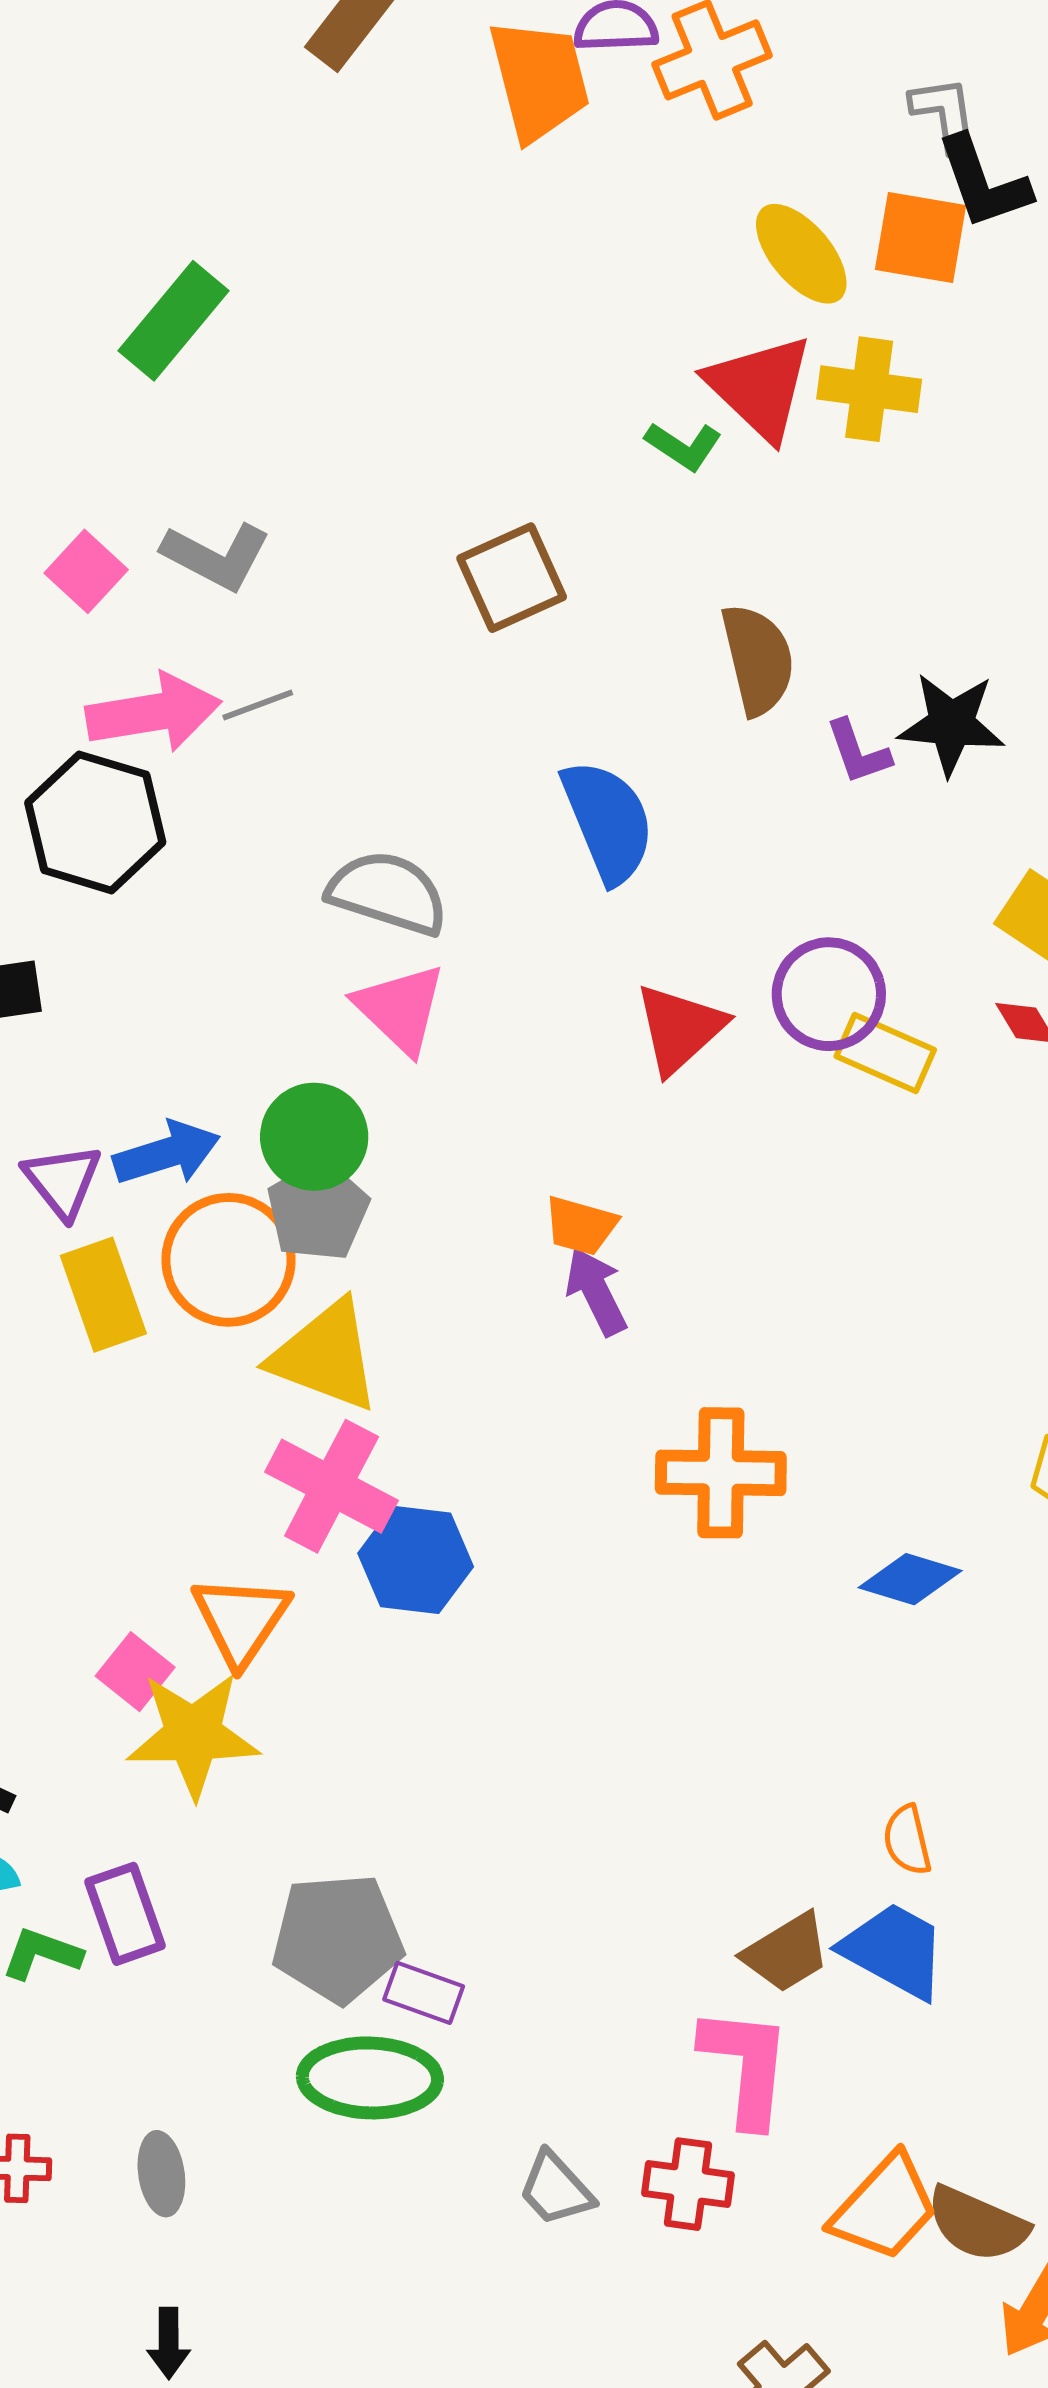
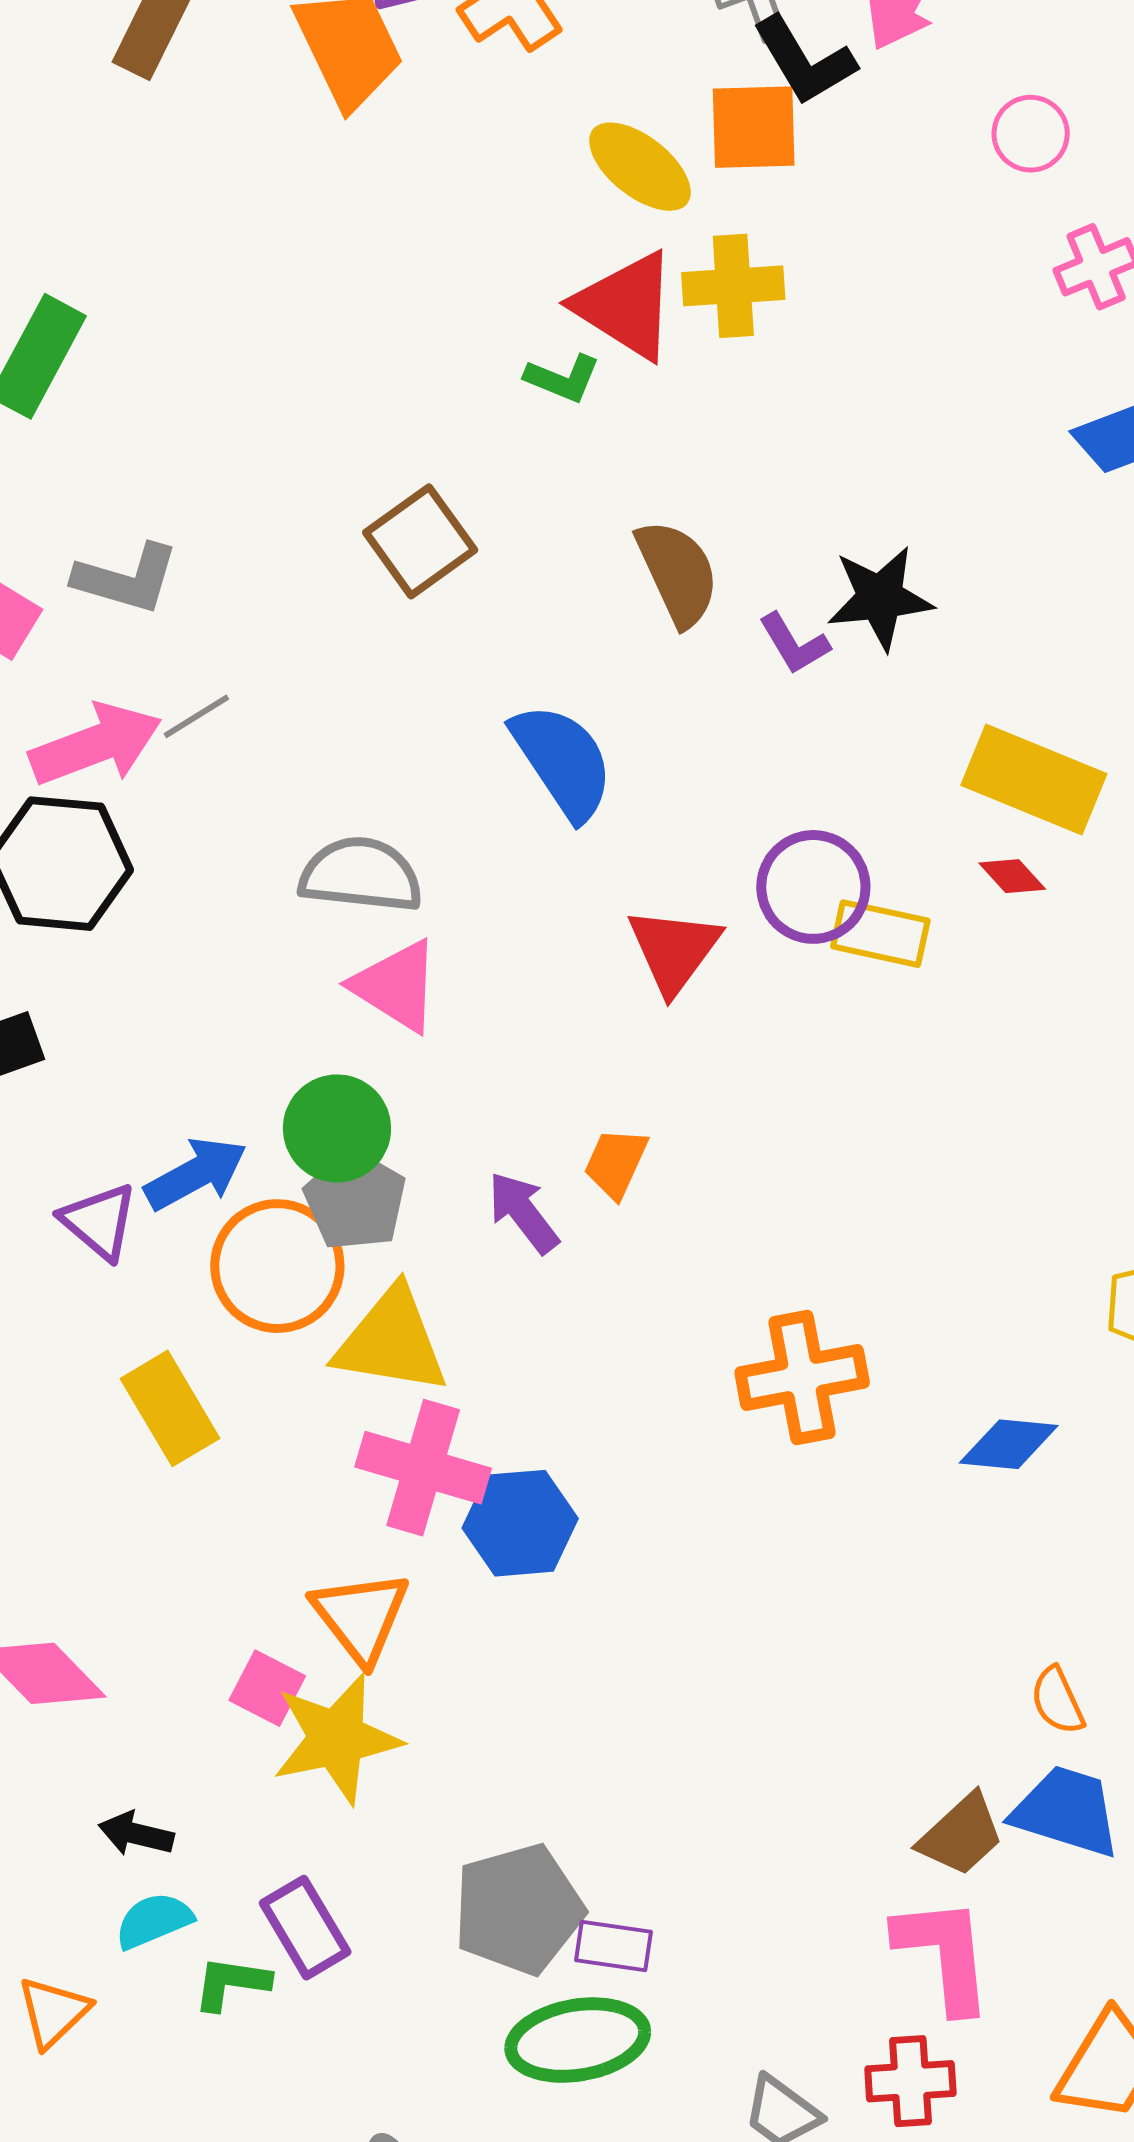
orange trapezoid: (581, 1226) -> (616, 1163), turned 110
purple arrow: (596, 1292) -> (523, 1212), moved
yellow rectangle: (103, 1295) -> (170, 1408), moved

